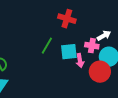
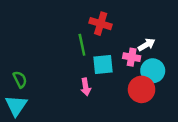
green line: (47, 46) -> (82, 45), moved, turned -42
pink arrow: (80, 61) -> (86, 87), moved

